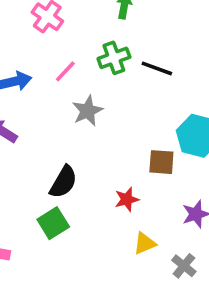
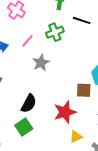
black line: (157, 68) -> (82, 20), moved
red star: (127, 199) -> (65, 112), size x1.6

